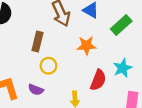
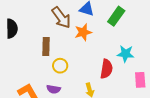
orange star: (86, 46) -> (83, 32), moved
cyan star: (123, 68) -> (126, 54), turned -30

